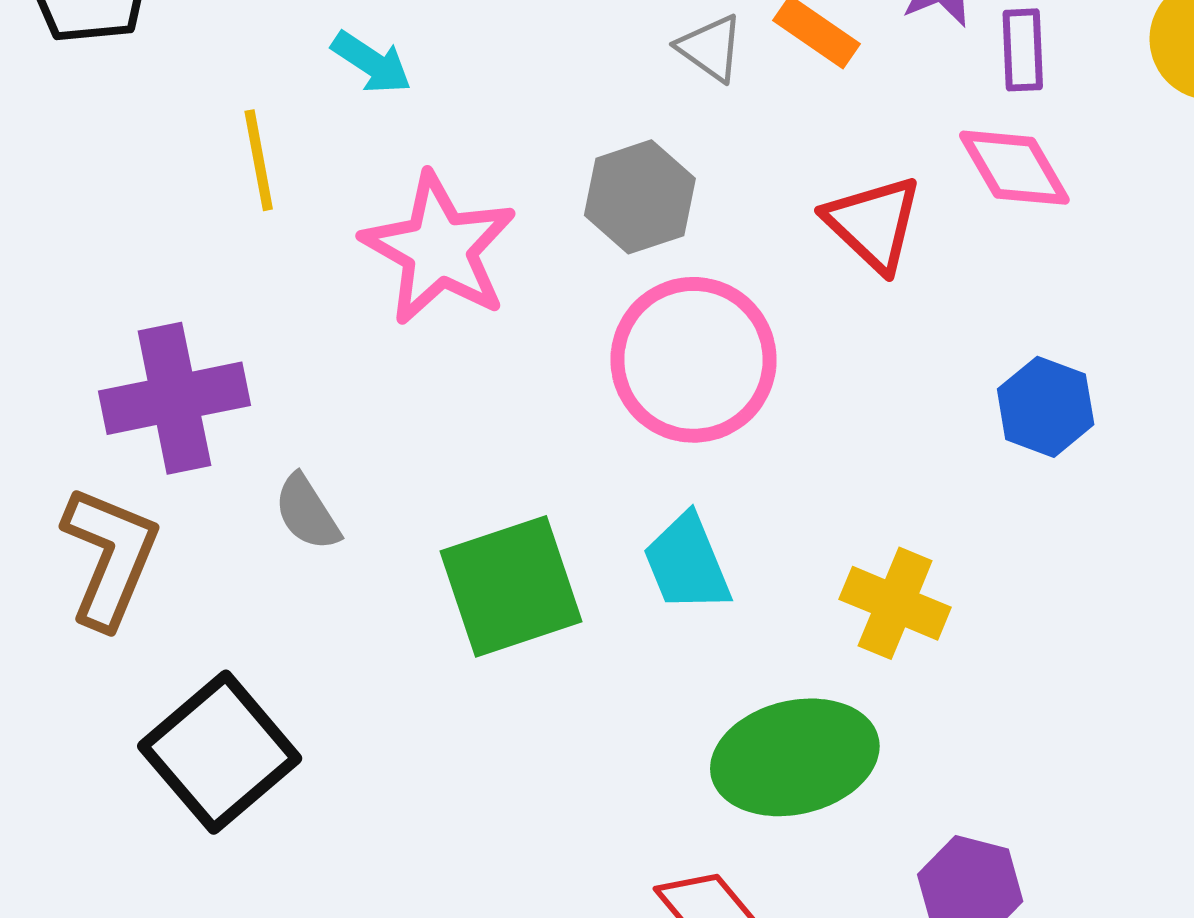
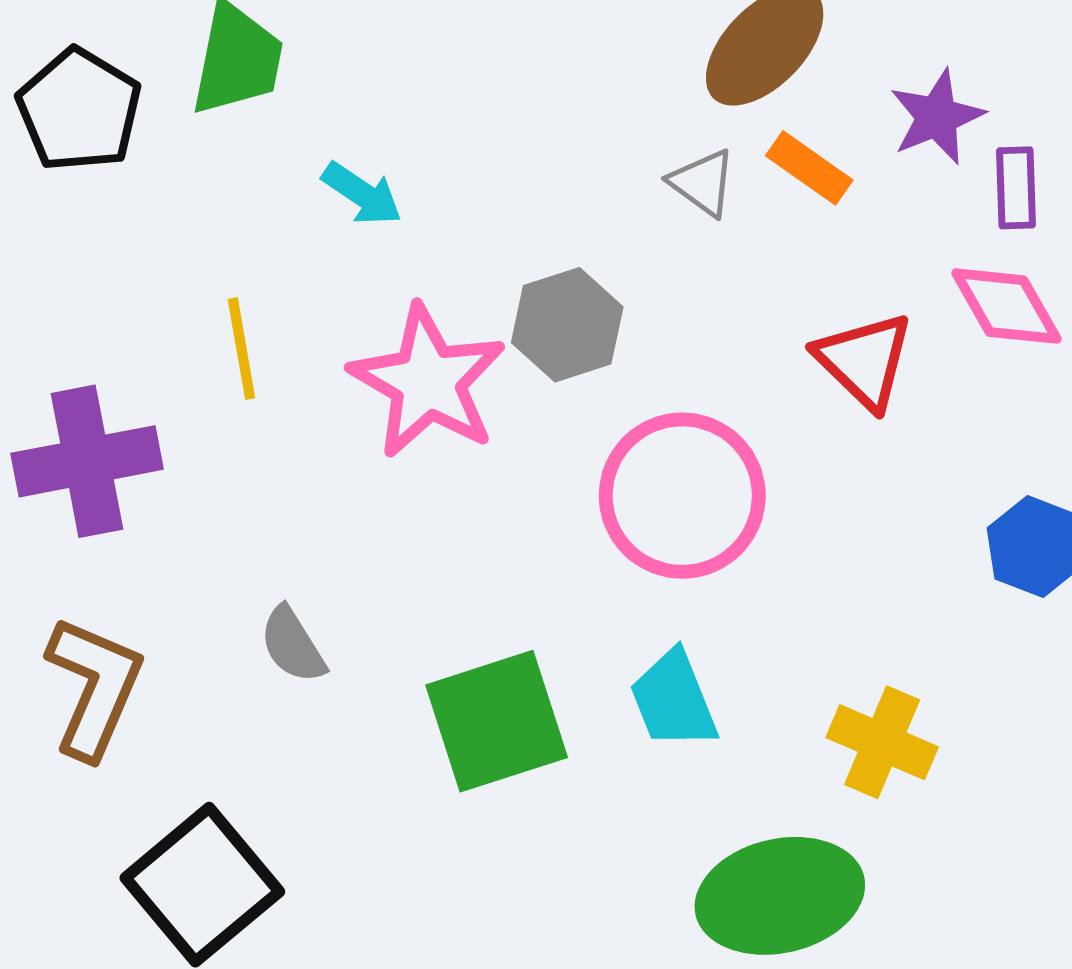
yellow line: (259, 160) -> (241, 349), moved
gray hexagon: (640, 197) -> (567, 325), moved
purple cross: (174, 398) -> (87, 461), moved

